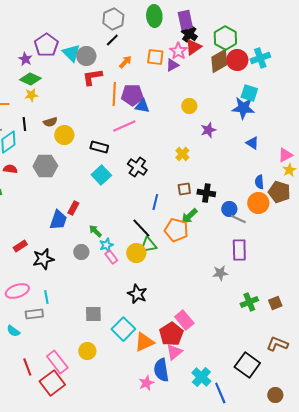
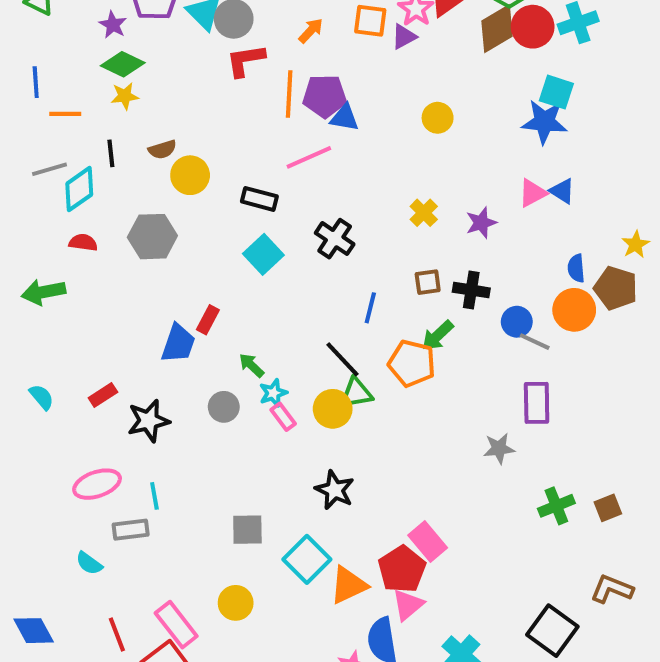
purple star: (208, 130) -> (481, 223), moved
pink triangle: (285, 155) -> (533, 193), moved

